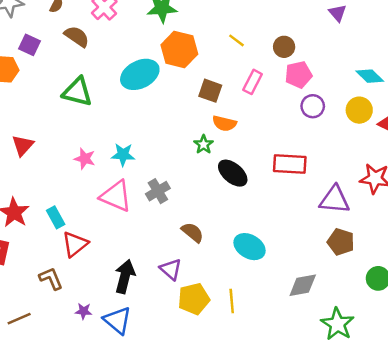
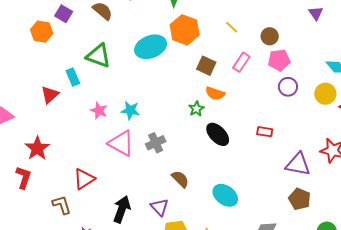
red rectangle: (290, 164) -> (265, 132), size x0.6
cyan rectangle: (56, 217) -> (73, 77), moved

